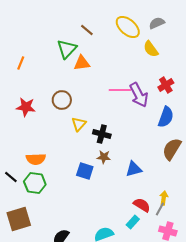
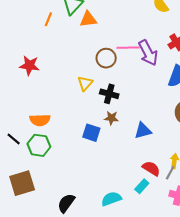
orange line: (21, 63) -> (48, 19), moved
brown circle: (62, 100) -> (106, 58), moved

